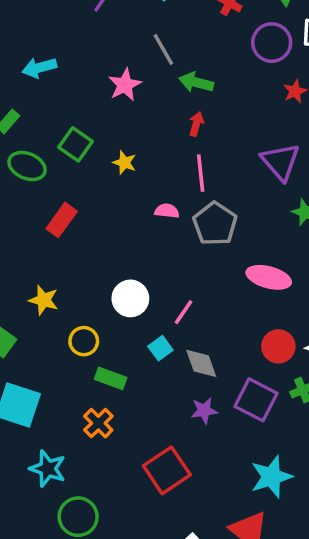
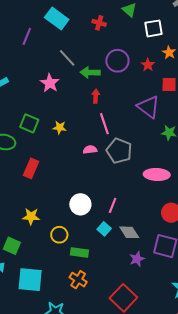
purple circle: (272, 43) -> (117, 61), moved

